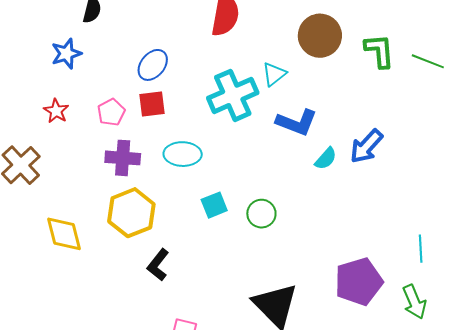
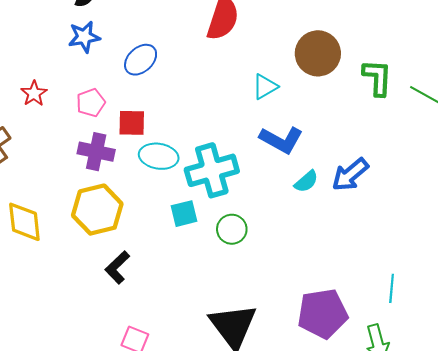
blue star: (66, 54) -> (84, 37), moved
cyan cross: (233, 95) -> (212, 170), moved
red square: (152, 104) -> (132, 123), moved

